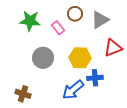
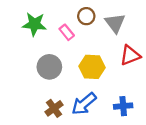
gray triangle: (100, 20) -> (115, 23), turned -36
blue cross: (95, 78) -> (123, 106), moved
brown cross: (23, 94) -> (54, 108), moved, turned 35

